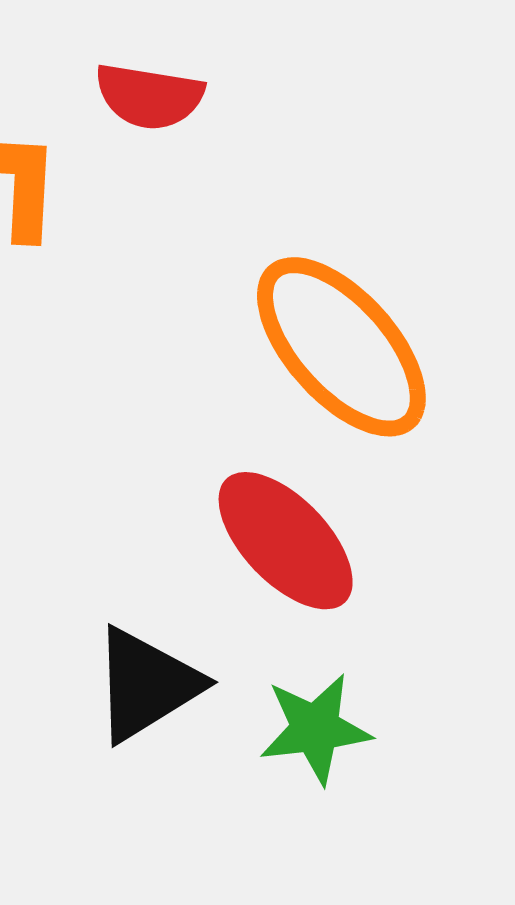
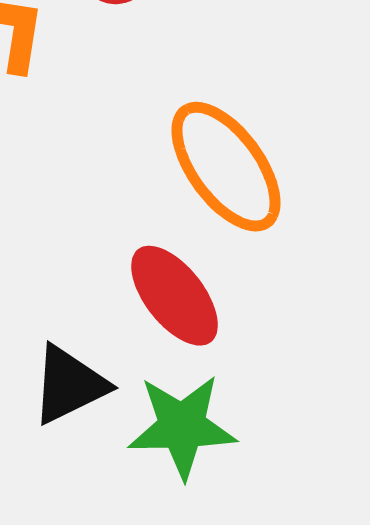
green star: (315, 729) -> (182, 427), size x1.4

